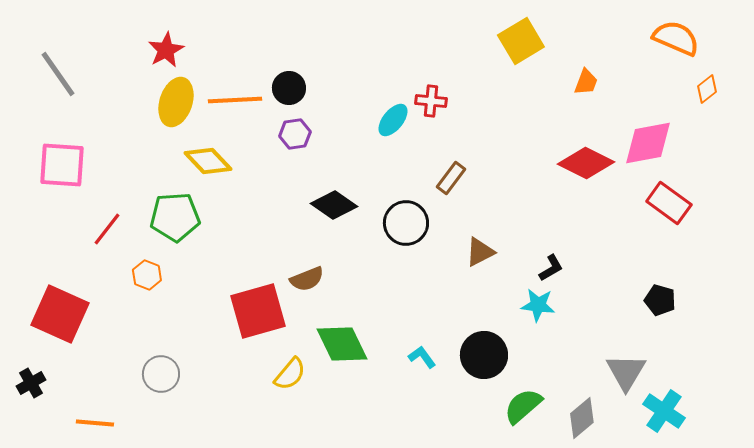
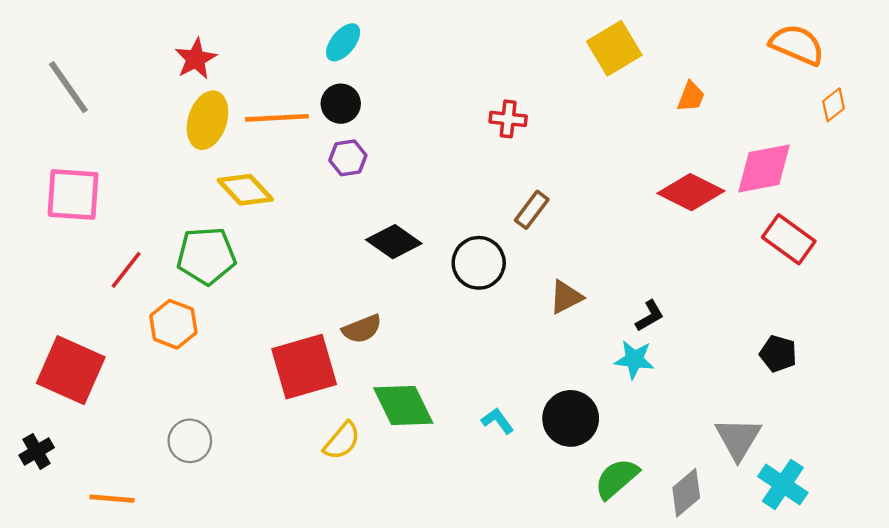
cyan ellipse: (393, 120) -> (343, 42), moved
orange hexagon: (147, 275) -> (173, 324), size x1.4

